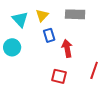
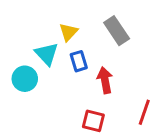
gray rectangle: (75, 14) -> (117, 31), turned 54
cyan triangle: (20, 19) -> (47, 54), moved

